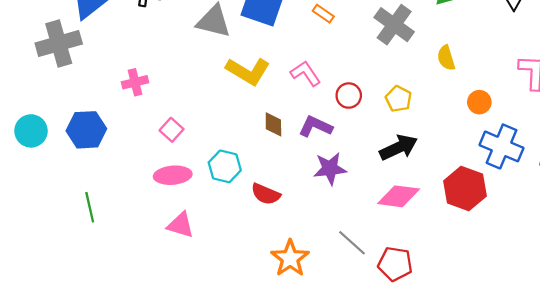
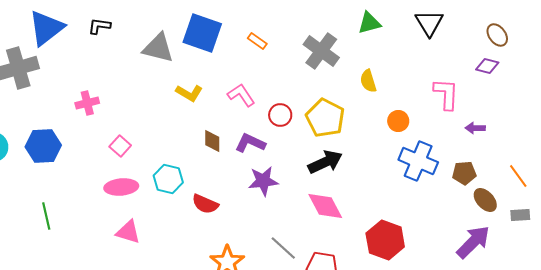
yellow L-shape: (248, 71) -> (189, 93), size x0.7
yellow pentagon: (399, 99) -> (325, 118), size x1.6
red hexagon: (465, 189) -> (385, 240), moved
pink diamond: (399, 196) -> (325, 206), turned 54

